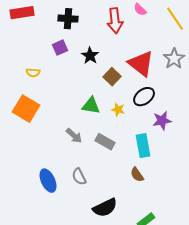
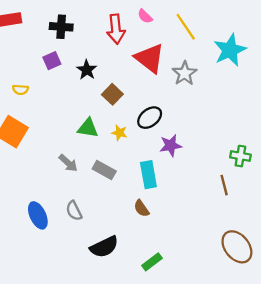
red triangle: (141, 64) -> (150, 58), moved

